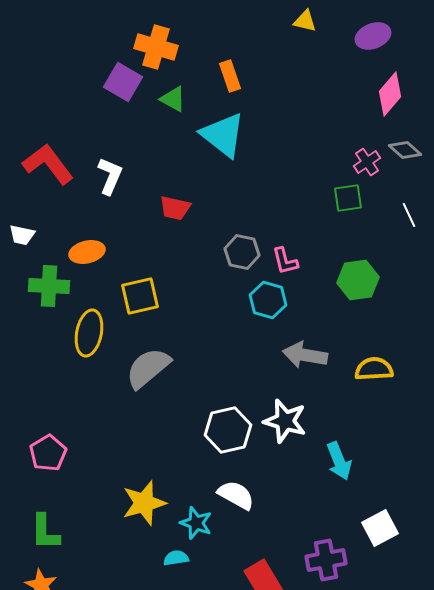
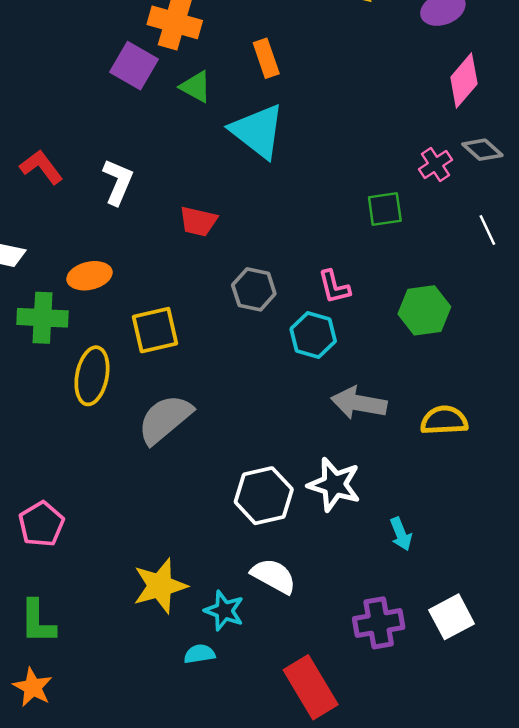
red L-shape: (48, 164) -> (41, 167), size x0.7
green square: (348, 198) -> (385, 209), moved
gray hexagon: (242, 252) -> (254, 289), moved
cyan arrow: (339, 461) -> (401, 534), size x0.7
purple cross: (326, 560) -> (379, 623), moved

